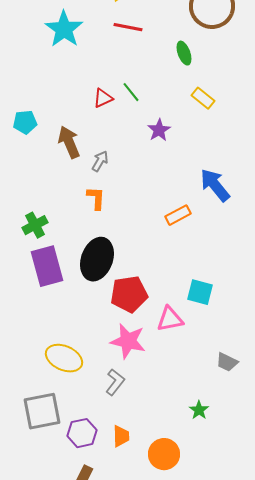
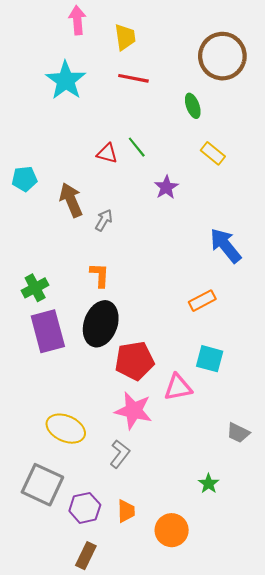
red triangle: (103, 98) -> (107, 153), turned 40
orange L-shape: (96, 198) -> (100, 275), moved
orange rectangle: (178, 215) -> (202, 301), moved
gray square: (42, 411) -> (42, 485), turned 36

